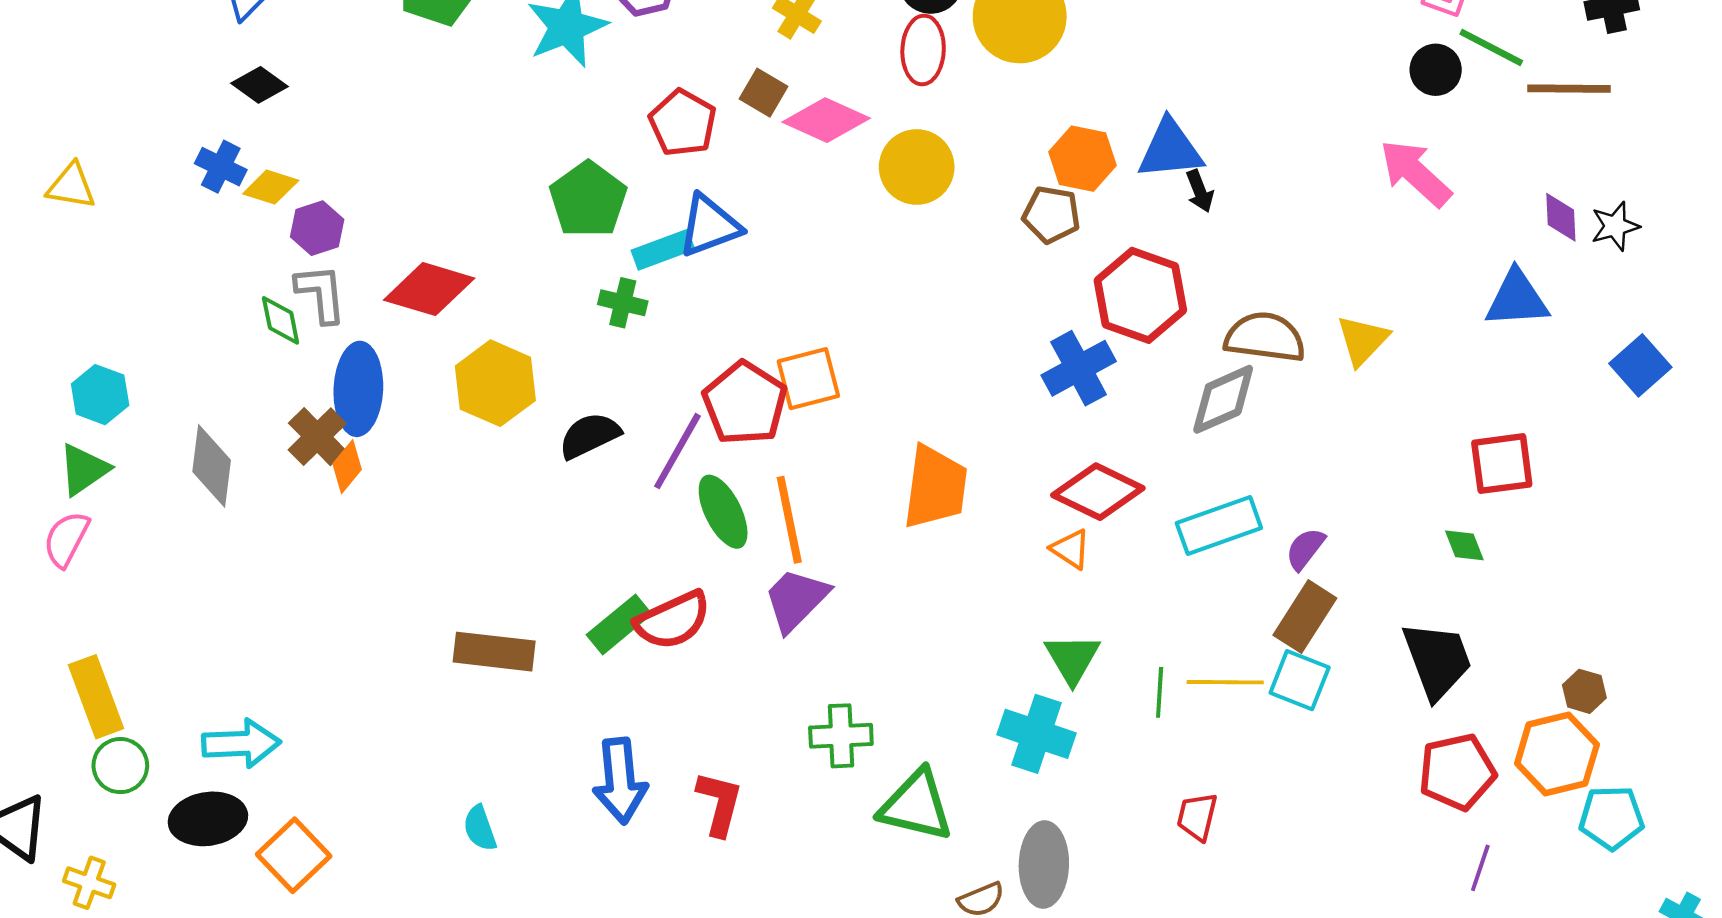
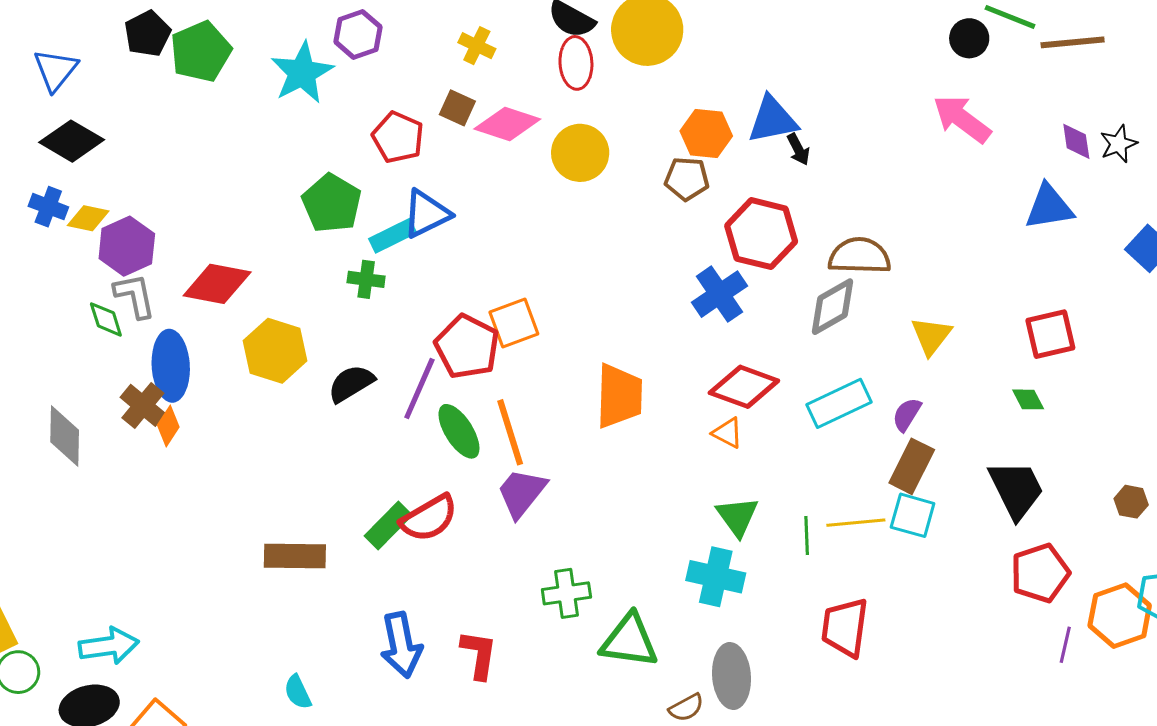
black diamond: (260, 85) -> (72, 141), size x1.5
purple hexagon: (317, 228) -> (127, 246), size x1.4
yellow triangle: (1363, 340) -> (931, 336), moved
orange hexagon: (1557, 754) -> (1120, 616), moved
red trapezoid: (1197, 816) -> (845, 627), size x1.6

